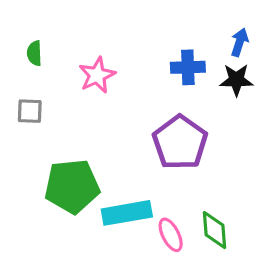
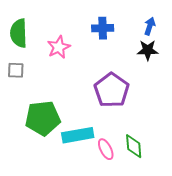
green semicircle: (34, 53) -> (19, 33), size x1.8
blue cross: (188, 67) -> (103, 28), moved

